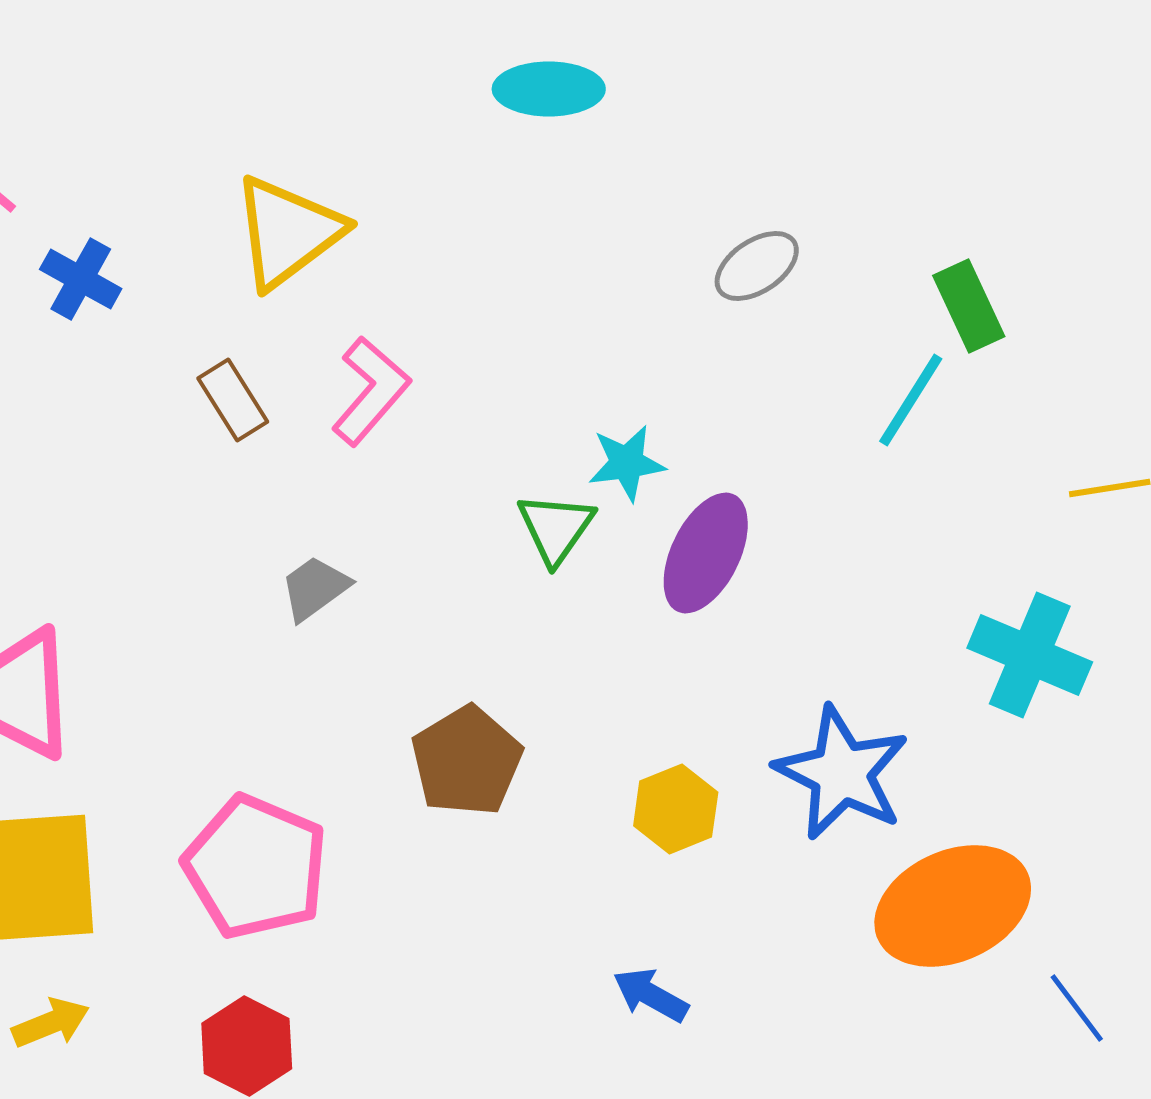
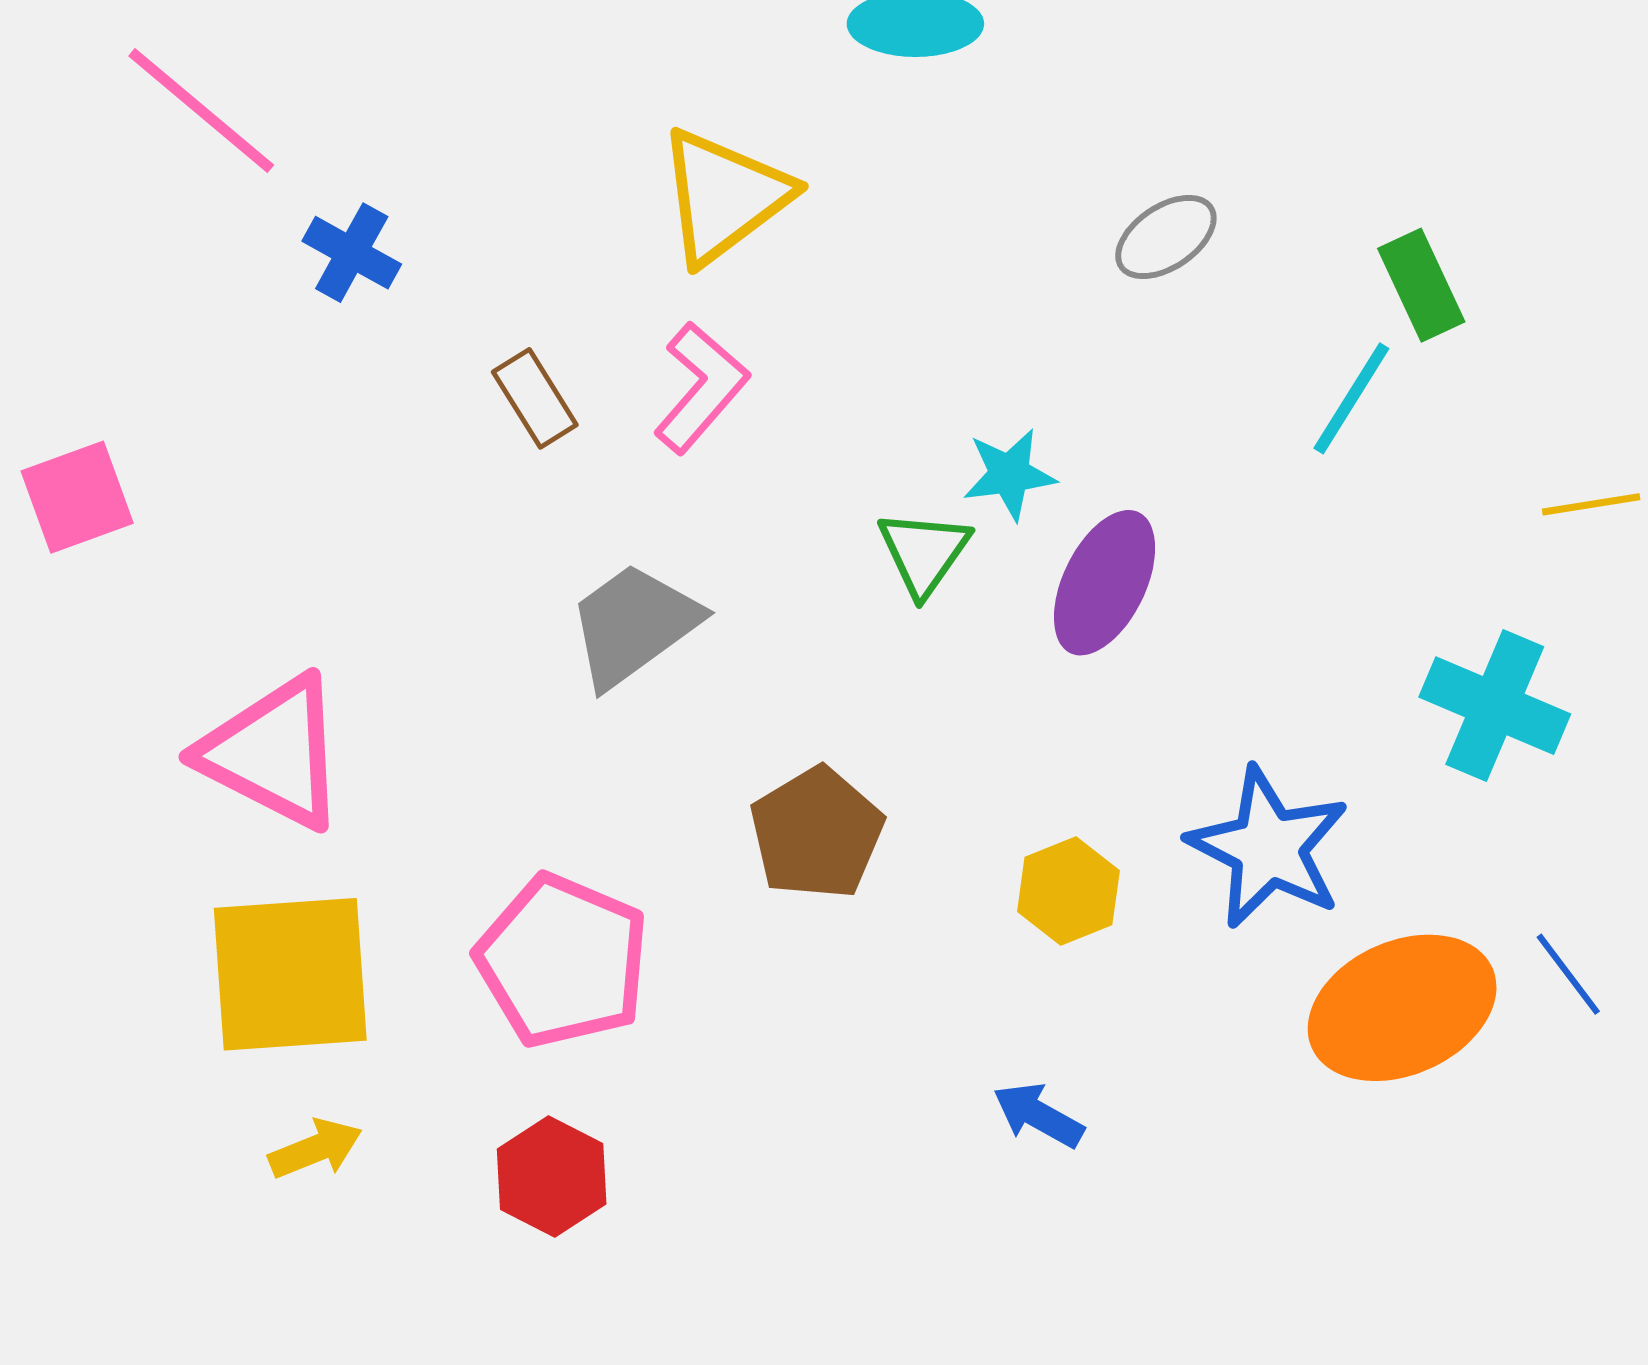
yellow triangle: (288, 232) -> (724, 196), moved
gray trapezoid: (315, 588) -> (634, 625), size x1.6
blue line: (1077, 1008) -> (1568, 974), moved

